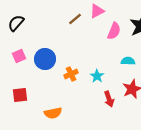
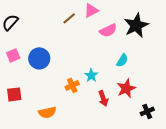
pink semicircle: (114, 31) -> (108, 30), turned 42
cyan semicircle: (128, 61) -> (122, 60), turned 120
orange cross: (71, 74) -> (72, 85), moved

